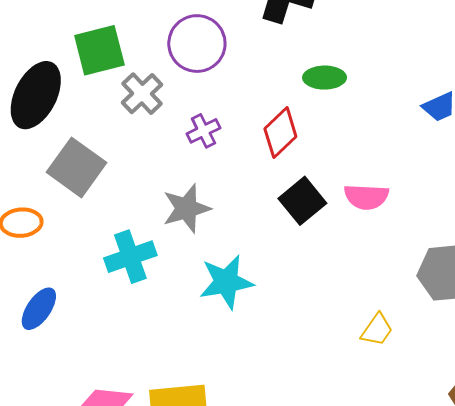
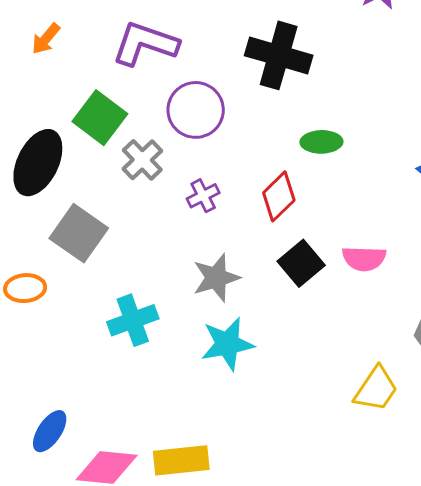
green square: (99, 50) -> (100, 118), turned -38
gray star: (186, 208) -> (216, 278), moved
blue ellipse: (39, 309) -> (50, 431), moved
yellow trapezoid: (377, 330) -> (376, 389), size x1.4

